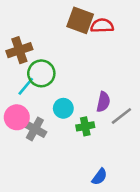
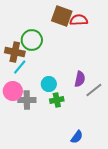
brown cross: (19, 50) -> (15, 52), moved, turned 30
green circle: (41, 73) -> (32, 40), moved
green cross: (85, 126) -> (57, 100), moved
gray cross: (35, 129) -> (27, 100), turned -30

